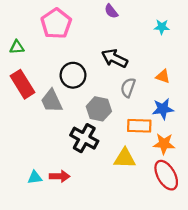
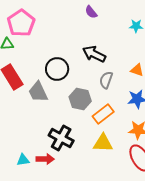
pink pentagon: (56, 24) -> (21, 23), moved
orange rectangle: (139, 126) -> (103, 114), moved, turned -40
black cross: (84, 138) -> (61, 138), moved

